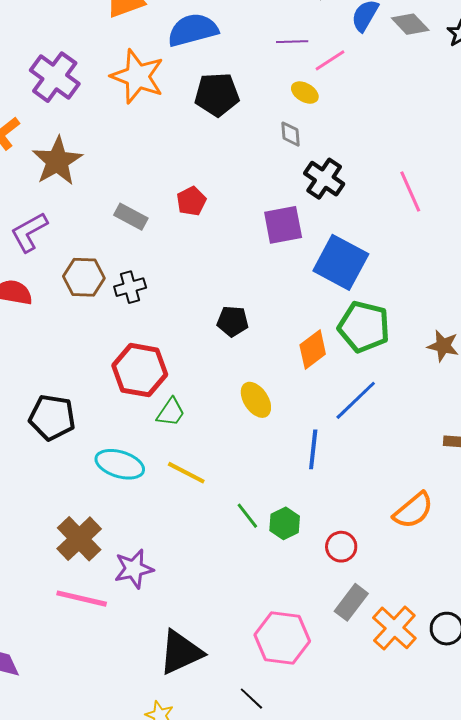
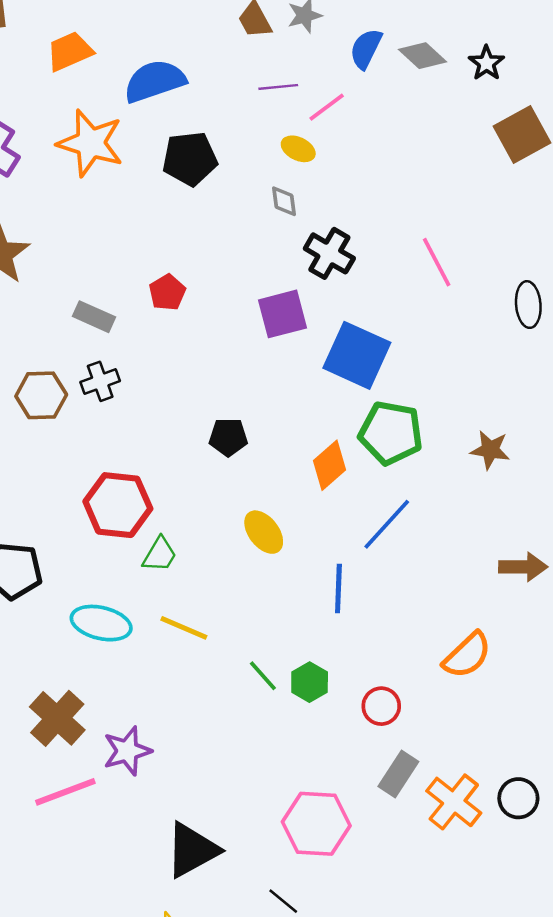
black cross: (130, 287) -> (100, 381), moved
pink line: (82, 599) -> (65, 792), turned -30

